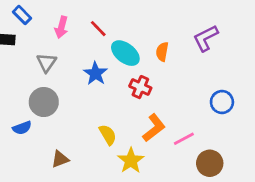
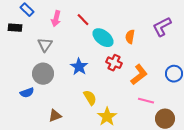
blue star: (95, 73) -> (79, 67), moved
orange L-shape: (154, 128) -> (139, 75), moved
pink line: (184, 139) -> (146, 101), turned 42

